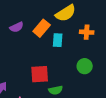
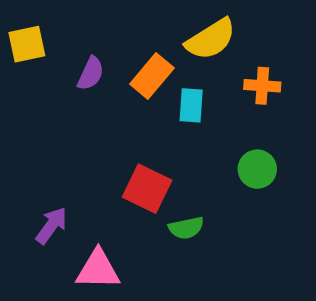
purple semicircle: (17, 27) -> (91, 74), turned -40
red square: (40, 74) -> (147, 189), turned 30

